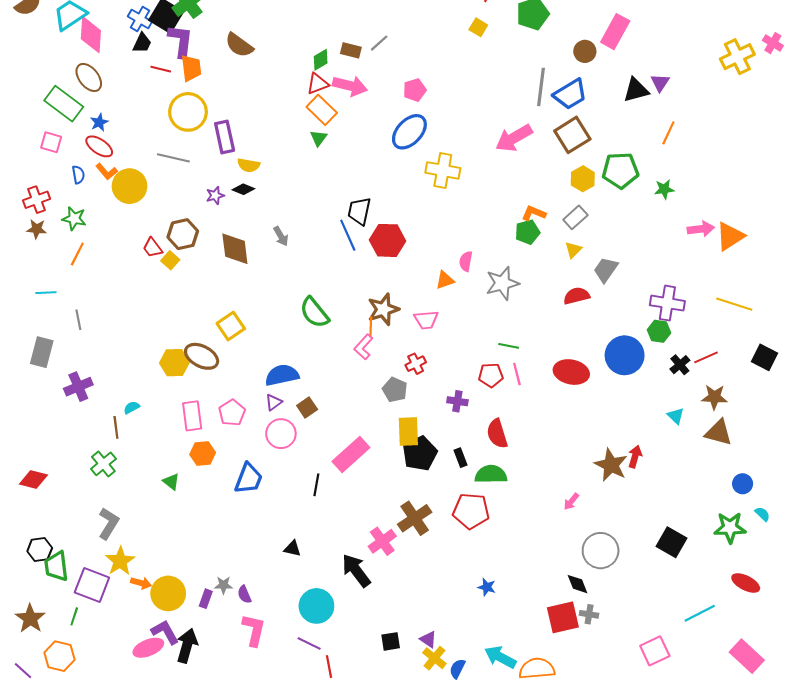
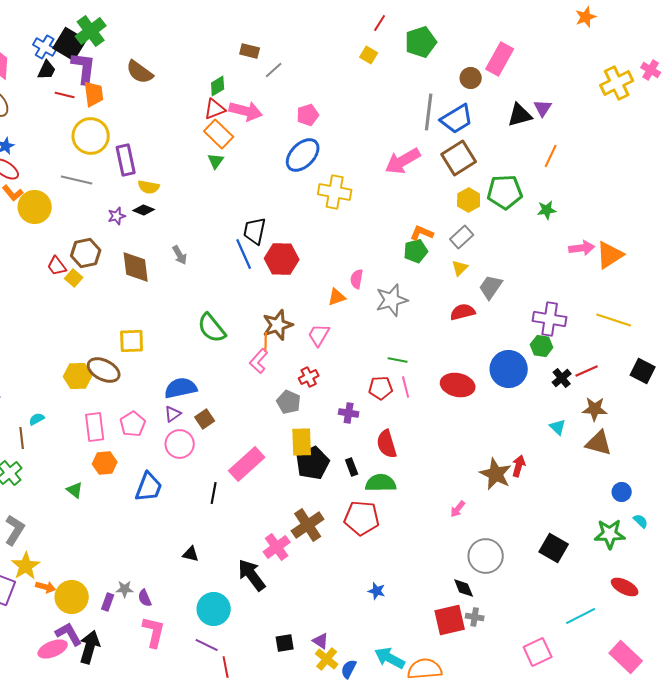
brown rectangle: (351, 50) -> (250, 51), moved
pink trapezoid: (426, 320) -> (319, 335), turned 125
yellow square: (231, 326) -> (132, 341), turned 32

